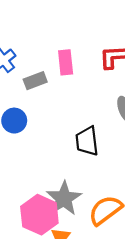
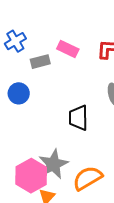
pink rectangle: (66, 62) -> (68, 49), turned -65

